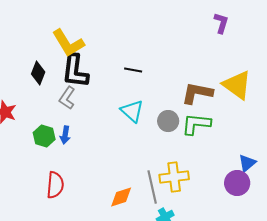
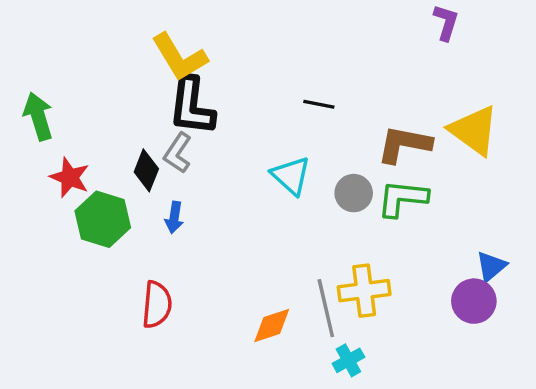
black line: (133, 70) -> (319, 104), moved
black diamond: (38, 73) -> (146, 170), moved
green hexagon: (44, 136) -> (103, 219), moved, size x1.4

